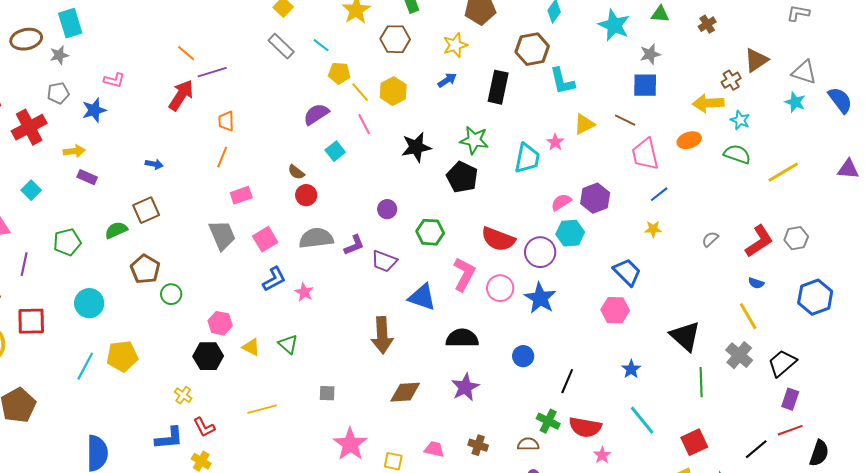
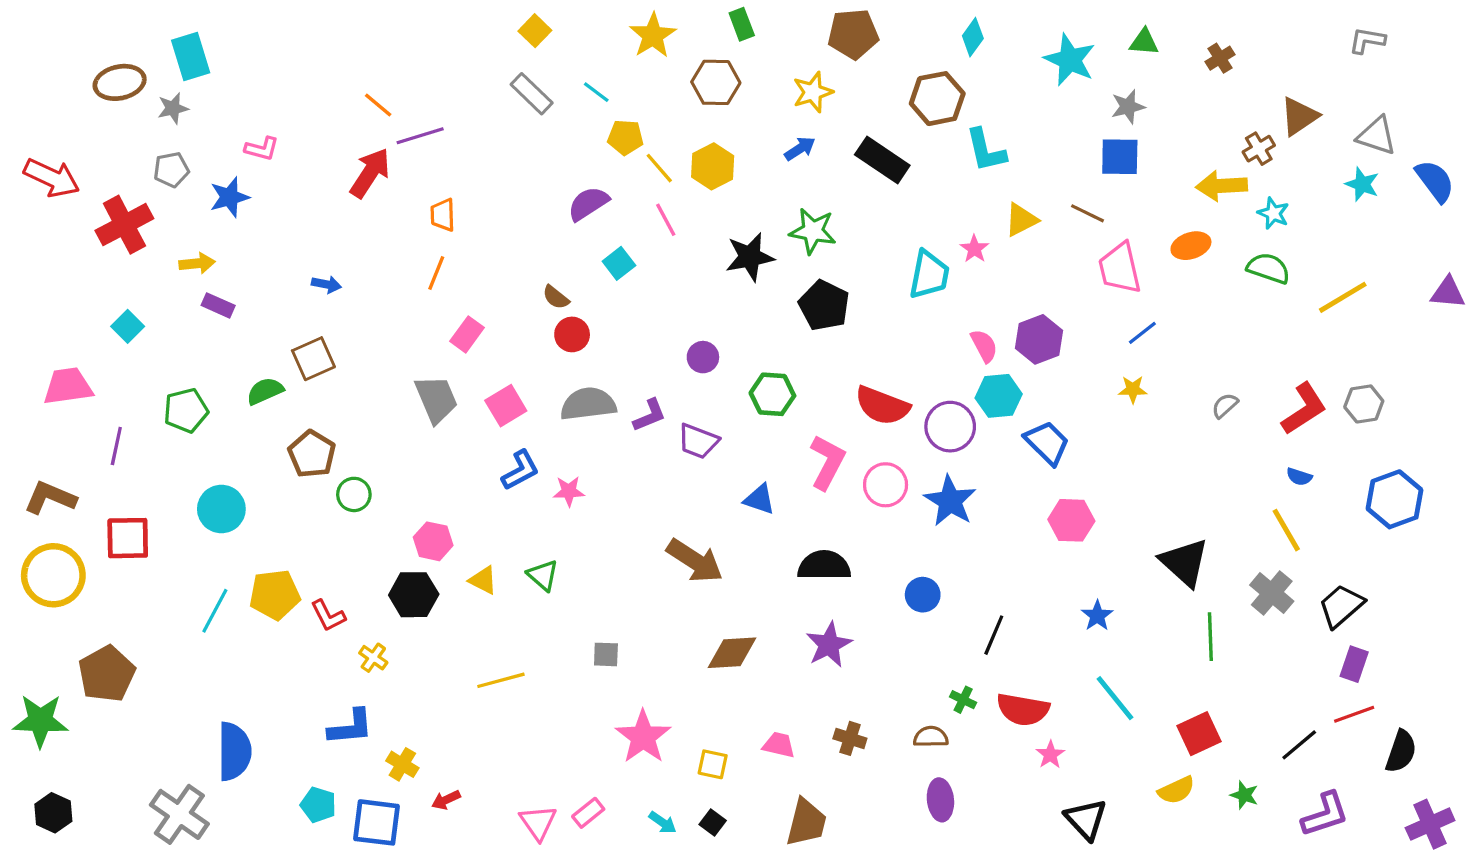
black rectangle: (498, 87) -> (882, 160), turned -68
green star: (474, 140) -> (813, 231), moved
pink rectangle: (241, 195) -> (467, 334), turned -35
pink semicircle: (561, 202) -> (984, 346), turned 95
blue trapezoid: (627, 272) -> (1047, 443), moved
pink star: (304, 292) -> (569, 491), turned -30
blue triangle: (422, 297) -> (759, 499), size x0.7
brown arrow: (382, 335) -> (695, 561), turned -54
green cross: (548, 421) -> (963, 700), size x0.7
red L-shape: (204, 427) -> (328, 616), moved

